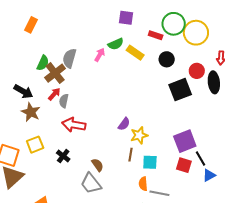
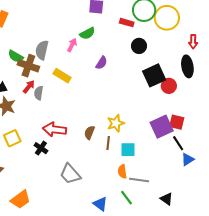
yellow rectangle: (135, 53) -> (62, 76), moved
green semicircle: (43, 63) -> (16, 56), turned 98
red circle: (197, 71) -> (169, 86), moved
brown cross: (55, 73) -> (28, 66), turned -30
purple semicircle: (124, 124) -> (101, 63), moved
red arrow: (74, 125) -> (54, 129), moved
brown semicircle: (98, 165) -> (89, 133), moved, turned -120
red square: (184, 165) -> (177, 122), moved

